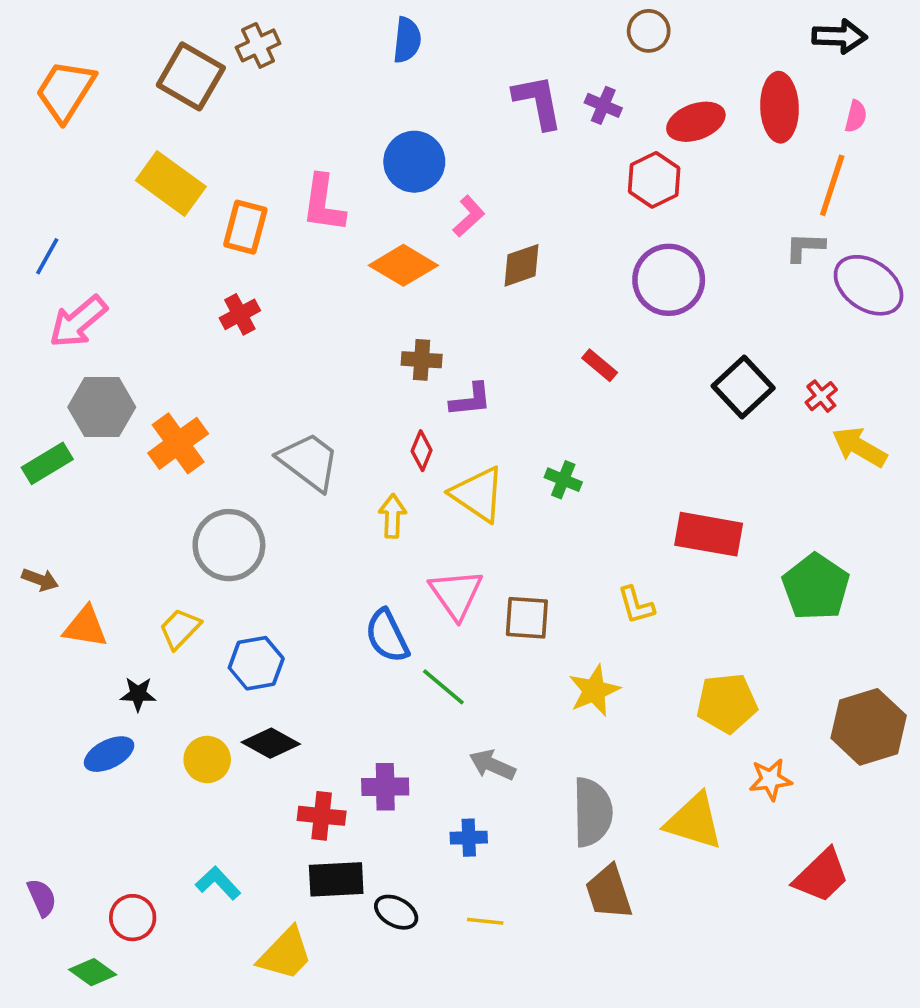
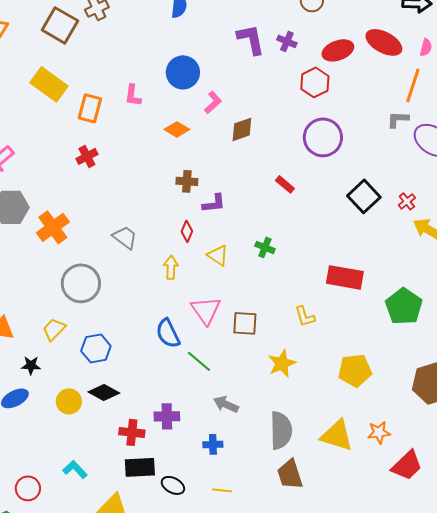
red ellipse: (780, 107) -> (384, 42), turned -60
pink L-shape: (323, 204) -> (133, 95), size x0.7
orange diamond: (403, 265) -> (177, 129), size x0.7
gray trapezoid: (309, 462) -> (125, 237), size x0.7
yellow triangle: (478, 494) -> (218, 255), size x0.7
orange star: (770, 779) -> (379, 432), moved

